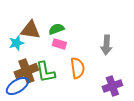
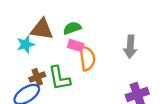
orange semicircle: (77, 68) -> (87, 58), moved
brown cross: (26, 71) -> (37, 77), size x0.6

